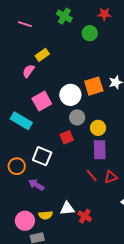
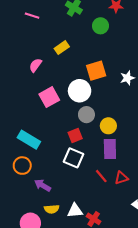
yellow rectangle: (42, 55) -> (62, 48), moved
orange square: (94, 86) -> (96, 71), moved
cyan rectangle: (21, 121) -> (29, 140), moved
white square: (42, 156) -> (74, 158), moved
yellow semicircle: (46, 215) -> (52, 209), moved

